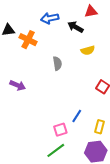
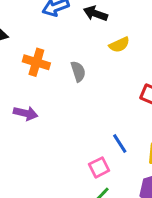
orange cross: (28, 40) -> (36, 62), moved
blue line: (77, 116) -> (120, 144), turned -56

